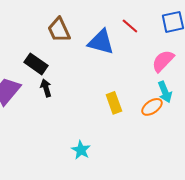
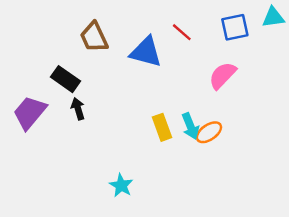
cyan arrow: (165, 92) -> (190, 126), moved

